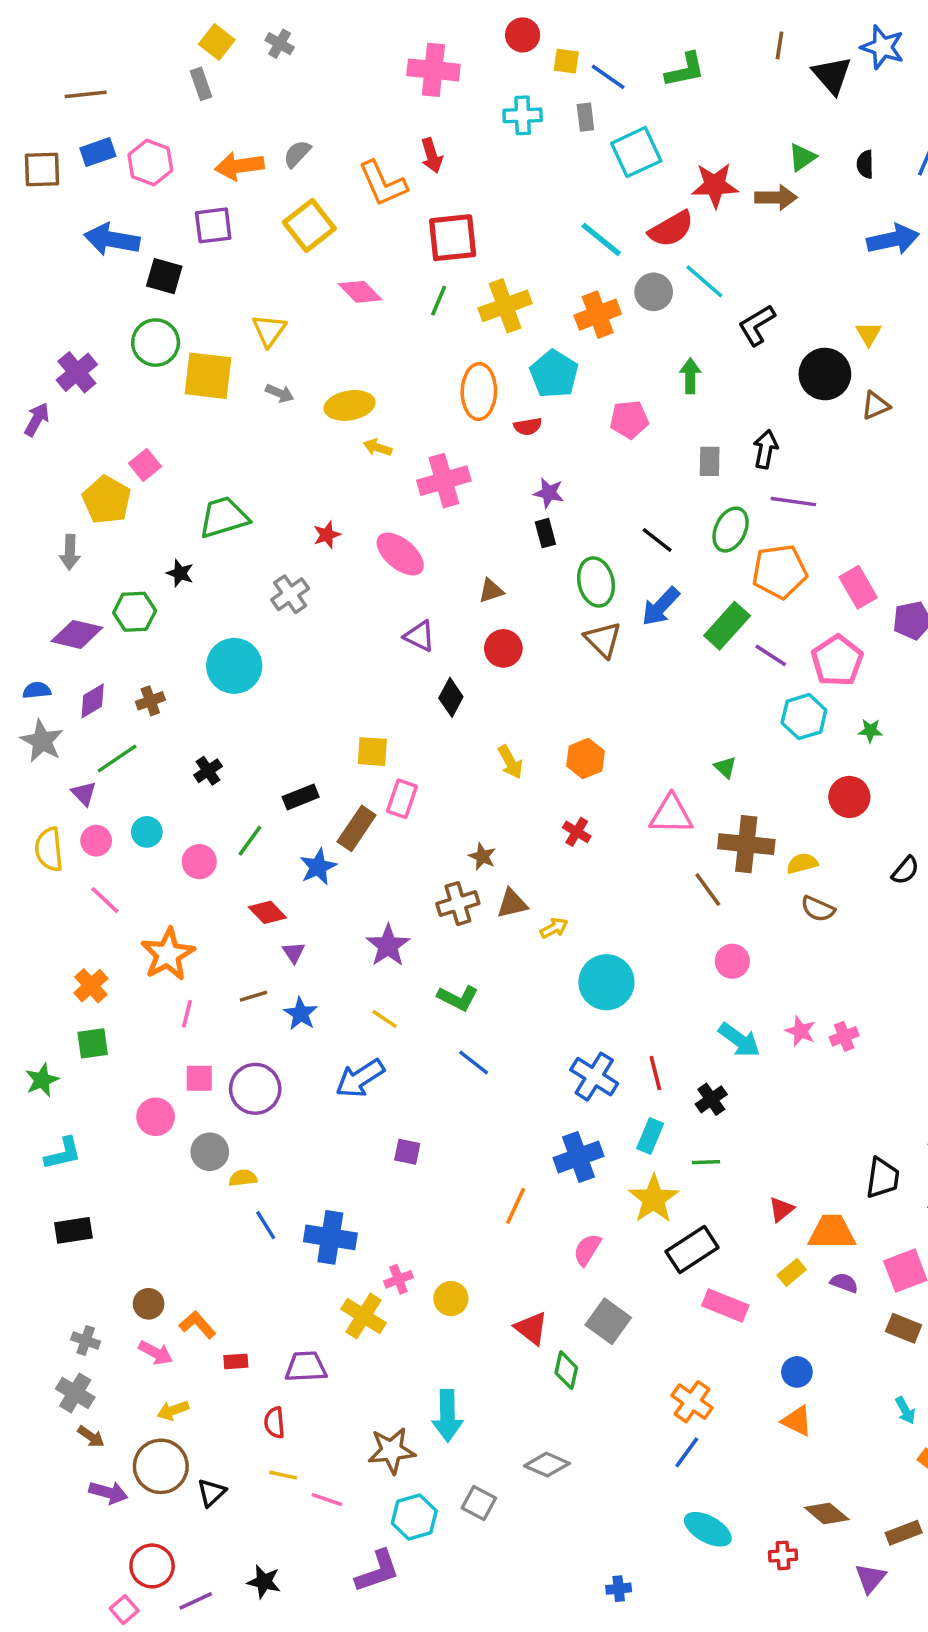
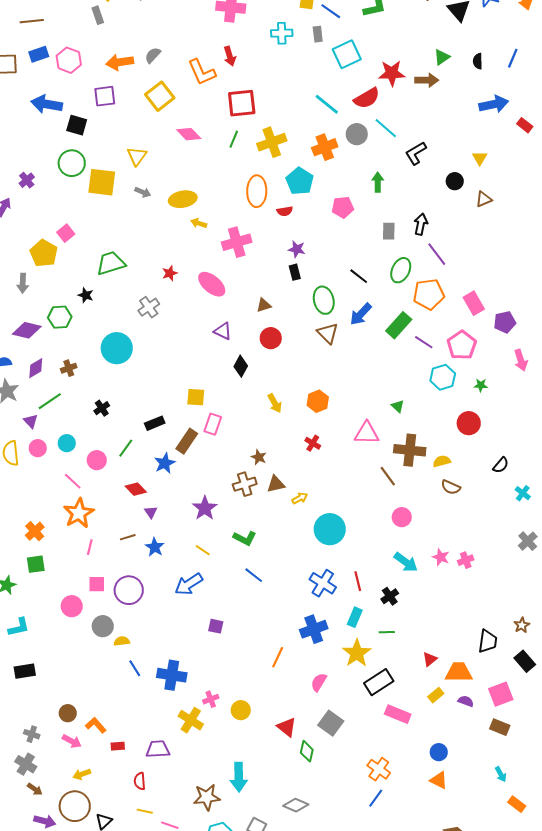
purple cross: (77, 372) -> (27, 180), size x0.7
black circle: (825, 374) -> (455, 181), size x0.6
purple line: (793, 502) -> (437, 254), turned 45
pink line: (105, 900) -> (73, 481), moved

